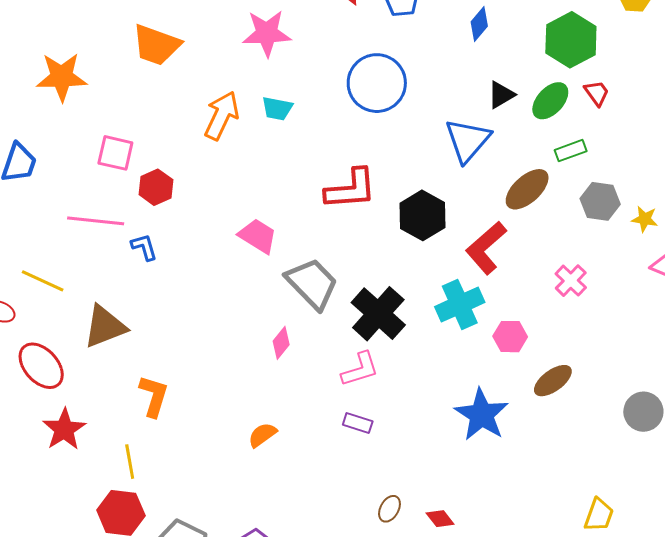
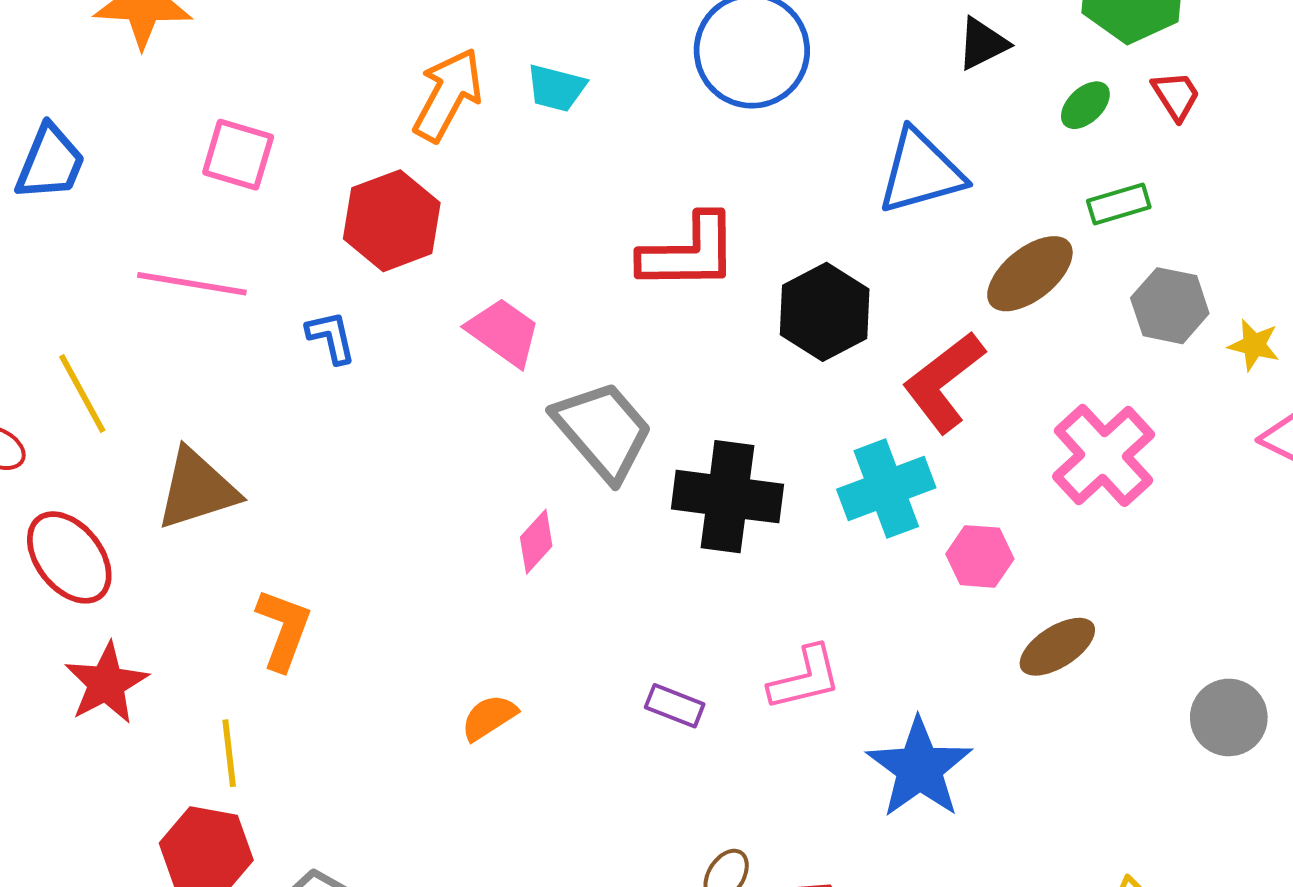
black triangle: (501, 95) -> (983, 44), moved
green ellipse: (550, 101) -> (1085, 105), size x0.7
blue triangle: (468, 140) -> (921, 172), turned 30
red hexagon: (156, 187) -> (392, 221), moved, size x1.4
blue L-shape: (144, 247) -> (331, 337), moved
yellow line: (43, 281) -> (82, 394), turned 33
pink cross: (571, 281) -> (1104, 455), size x1.6
black cross: (378, 314) -> (728, 497), turned -38
pink L-shape: (360, 369) -> (805, 678), moved
blue star: (482, 415) -> (919, 768), moved

